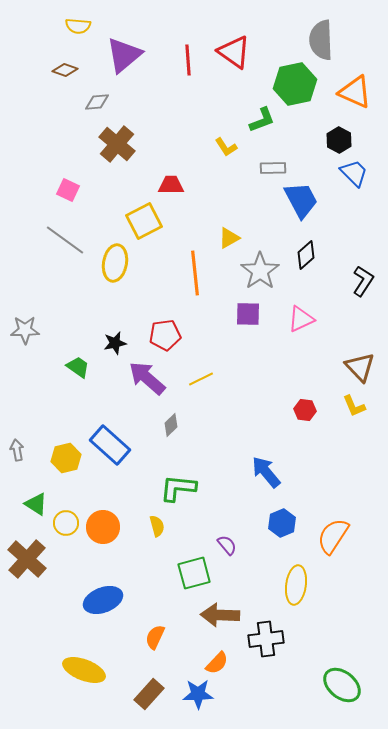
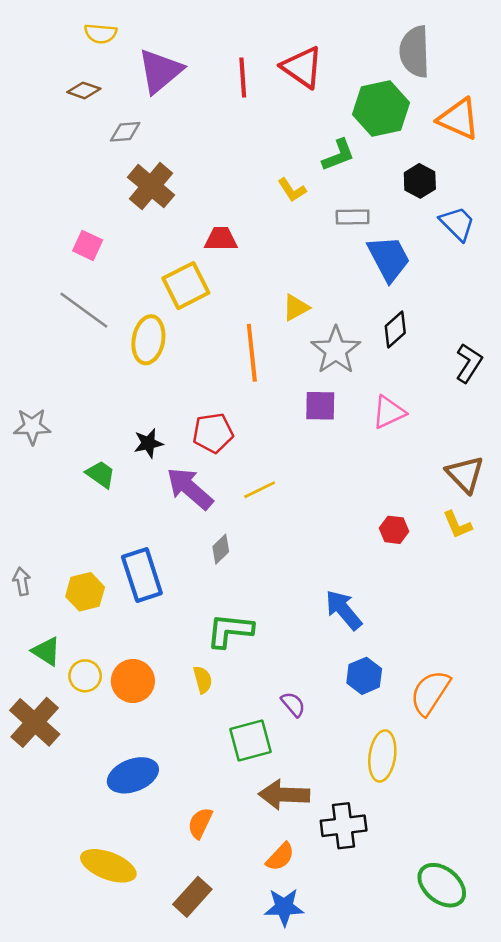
black hexagon: (339, 140) -> (420, 181), moved
blue rectangle: (110, 445) -> (142, 575), turned 30
blue star: (198, 694) -> (284, 907), moved

